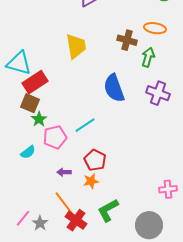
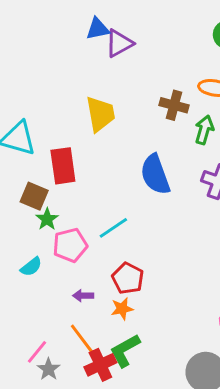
red rectangle: (35, 82) -> (63, 166), moved, turned -65
green L-shape: (108, 210) -> (125, 350), moved
pink line: (23, 218) -> (37, 352), moved
red cross: (76, 220) -> (100, 365), turned 30

